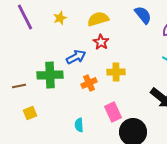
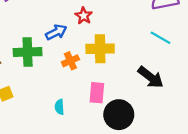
yellow cross: (116, 72) -> (100, 49), size x1.4
pink rectangle: (113, 112) -> (97, 93), turned 30

